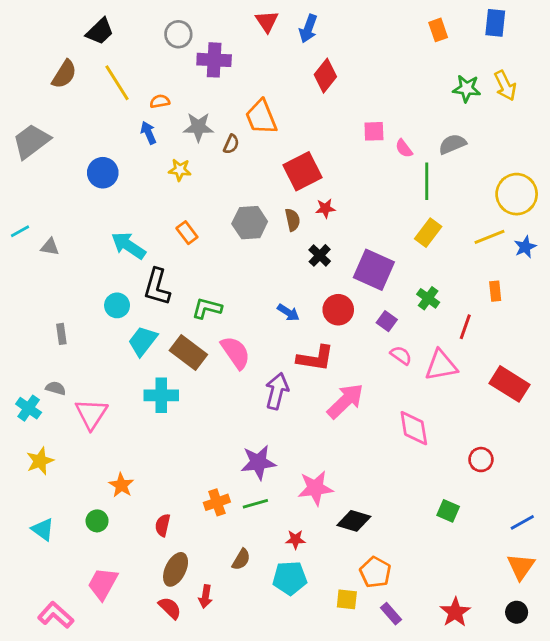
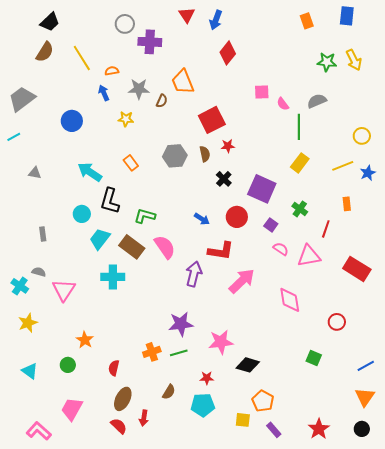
black trapezoid: (100, 31) -> (50, 22), moved
yellow circle: (517, 194) -> (362, 136), size x0.6
cyan line: (20, 231) -> (14, 137), moved

